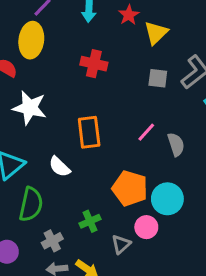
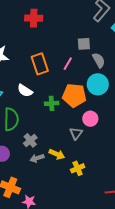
gray square: (158, 78) -> (84, 44), moved
pink line: (146, 132) -> (68, 64), moved
cyan circle: (167, 199) -> (98, 84), moved
green cross: (90, 221) -> (52, 103), moved, turned 32

